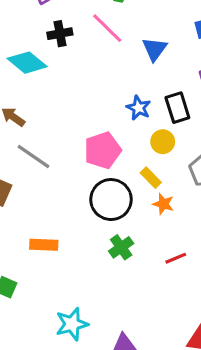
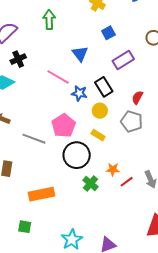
pink line: (107, 28) -> (58, 77), moved
gray line: (34, 157) -> (34, 139), moved
orange star: (163, 204) -> (113, 169), moved
orange rectangle: (44, 245) -> (41, 194), size x1.4

